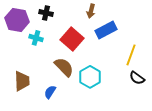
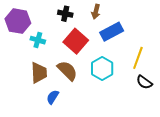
black cross: (46, 13) -> (65, 14), moved
cyan hexagon: (90, 77) -> (102, 69), moved
brown trapezoid: (22, 81) -> (39, 73), moved

